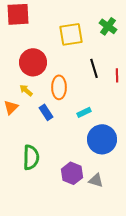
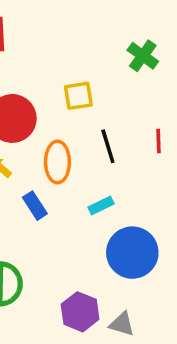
yellow square: (71, 34) -> (78, 96), moved, size x0.7
black line: (94, 68) -> (108, 146), moved

